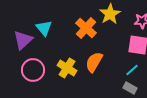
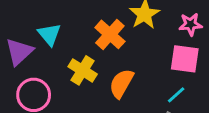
yellow cross: (67, 68) -> (83, 70), moved

